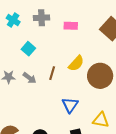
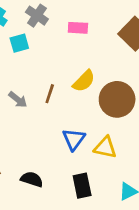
gray cross: (41, 18) -> (37, 16), turned 35
cyan square: (28, 49) -> (19, 43), moved, turned 32
yellow triangle: (101, 120) -> (105, 147), moved

